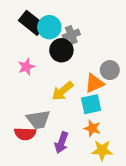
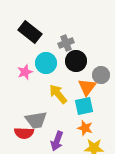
cyan circle: (49, 27) -> (46, 63), moved
black circle: (61, 50) -> (76, 61), moved
orange triangle: (94, 83) -> (87, 87), turned -30
yellow arrow: (63, 91) -> (58, 94), turned 90

